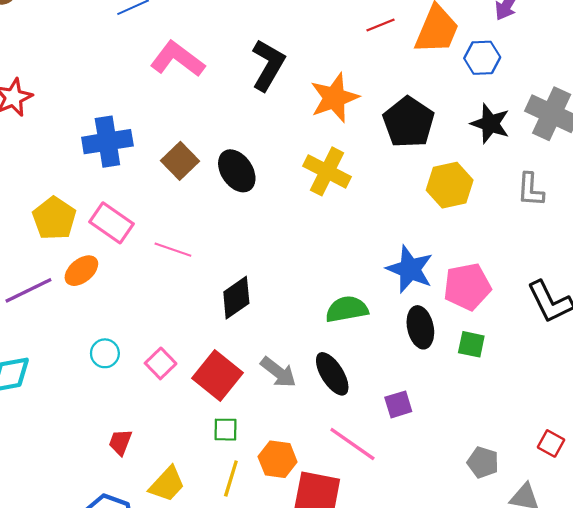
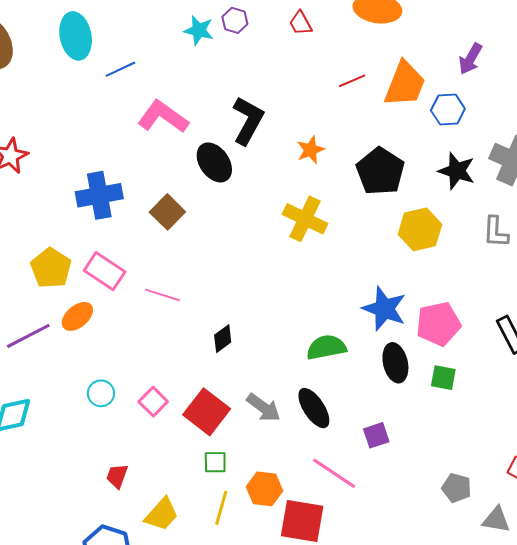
orange star: (334, 98) -> (311, 150), size x0.6
black ellipse: (237, 171) -> (214, 162), moved
black diamond: (236, 298) -> (223, 339), size x0.7

